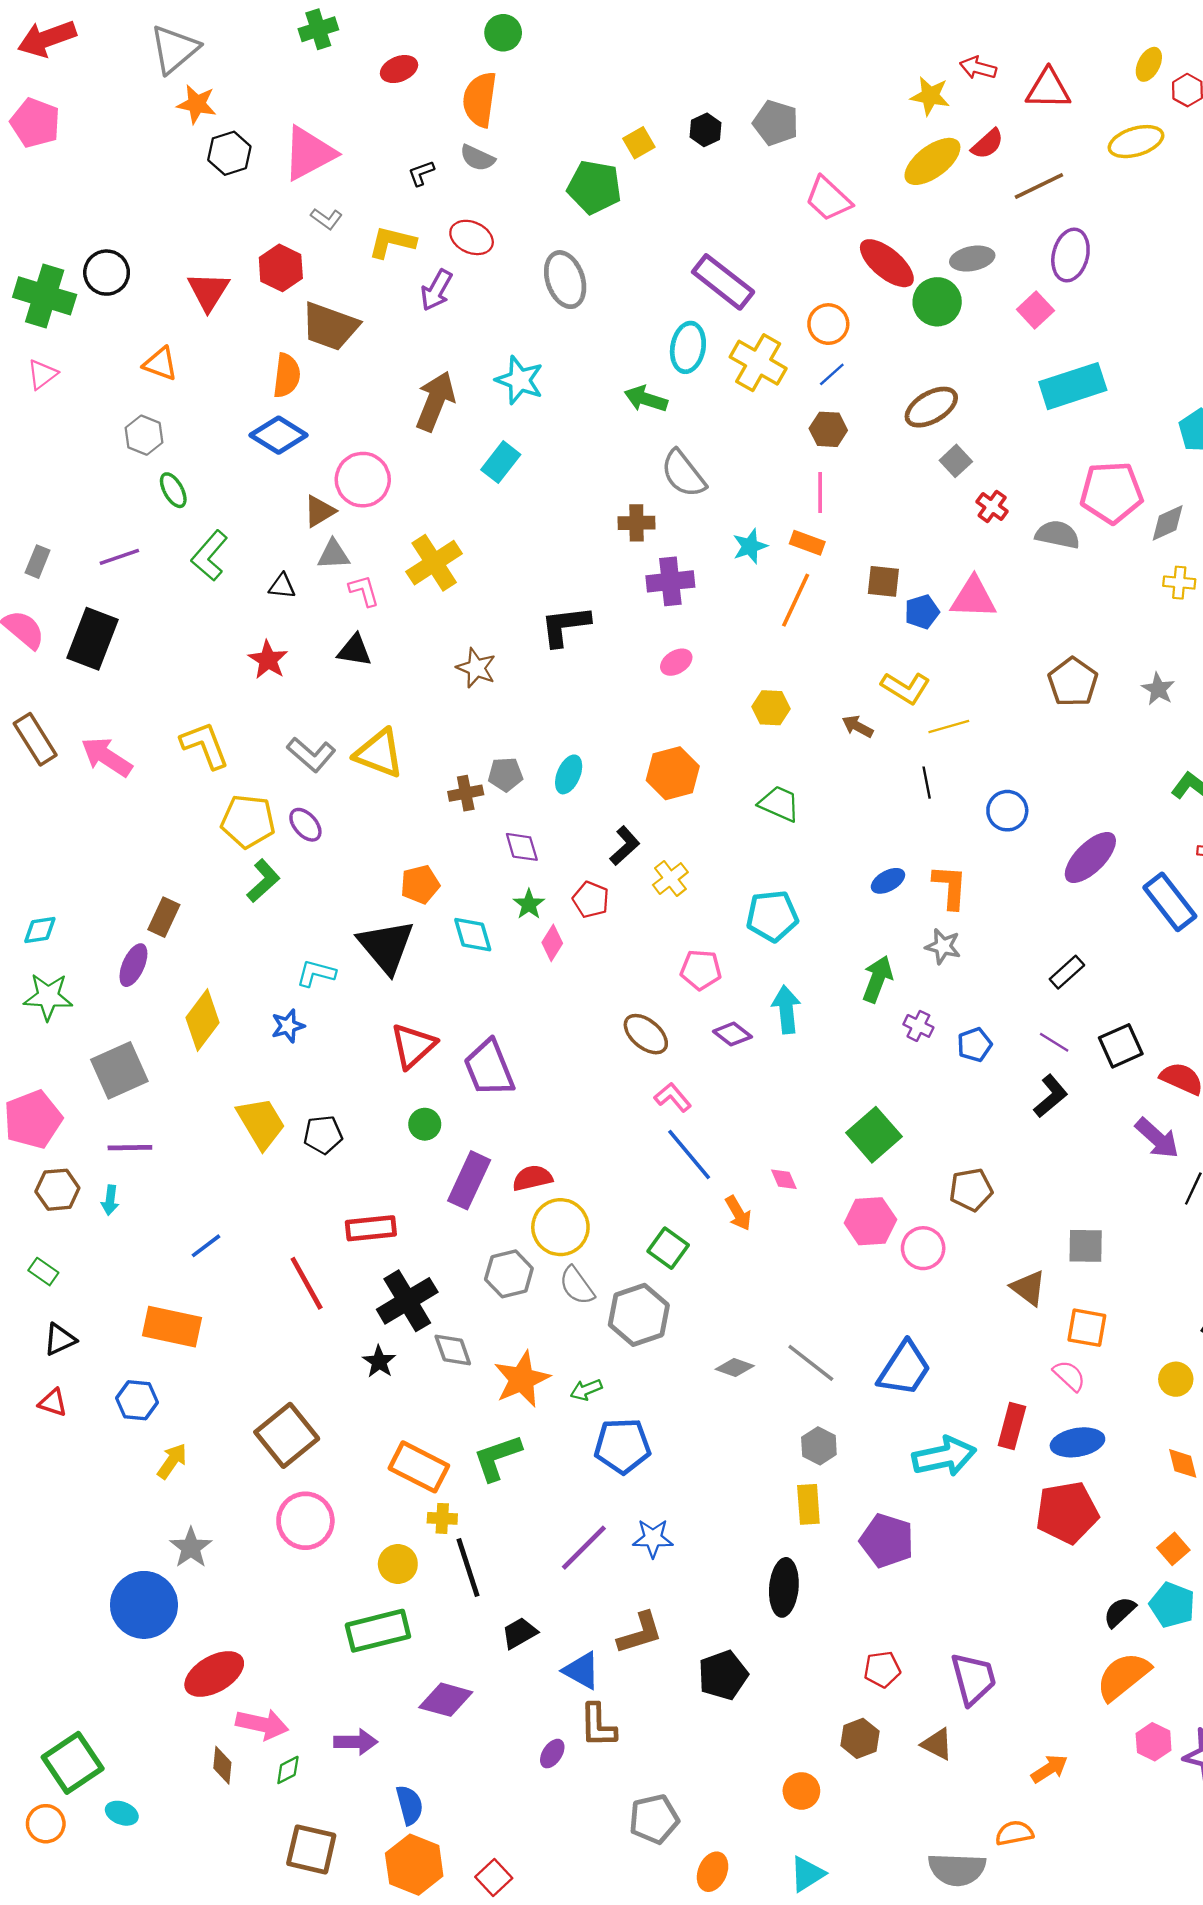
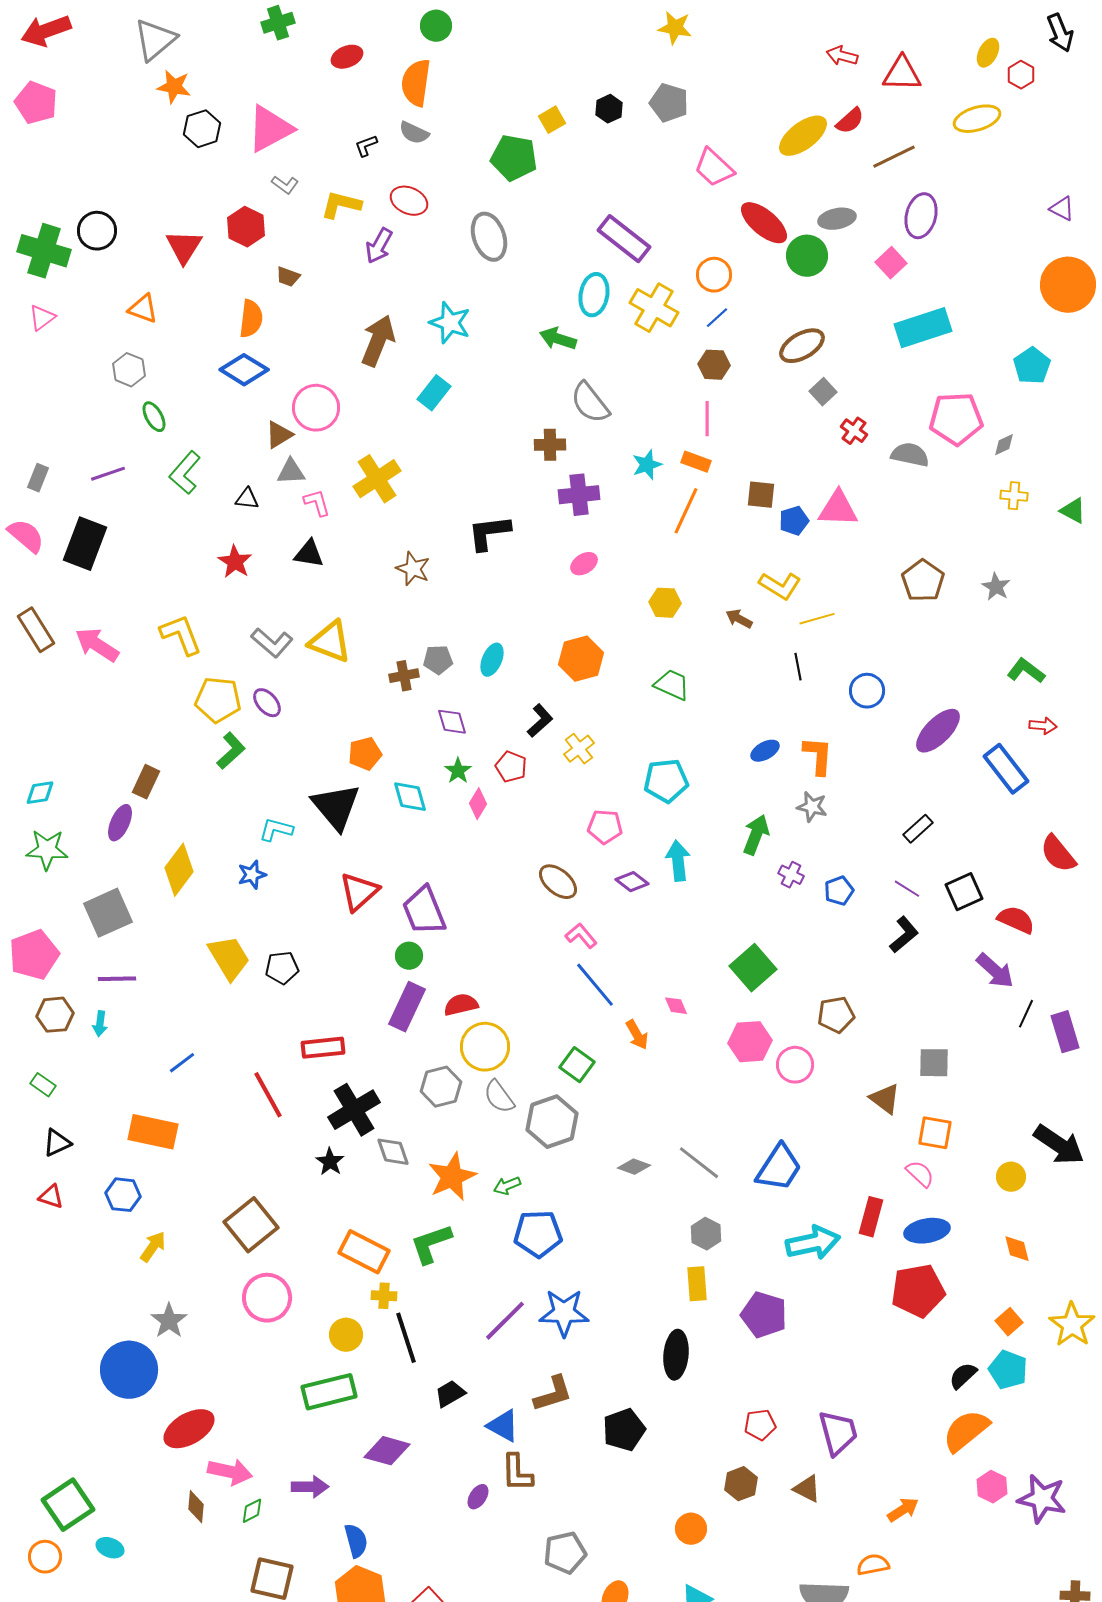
yellow star: (930, 96) -> (675, 28), moved
brown trapezoid: (330, 326) -> (288, 277), size x0.5
gray diamond: (1168, 523) -> (1004, 445), size x0.7
green circle: (425, 1124) -> (409, 956), moved
blue star: (653, 1538) -> (564, 1313), size x1.4

